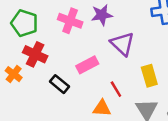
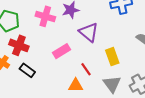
black rectangle: (59, 84) -> (27, 70), moved

